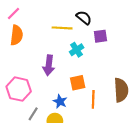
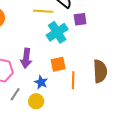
cyan cross: (77, 50) -> (57, 32), size x1.5
purple arrow: (49, 65) -> (26, 58), moved

